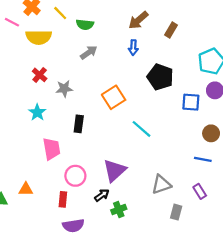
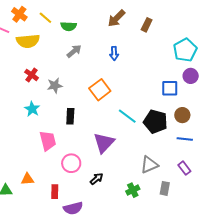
blue arrow: (133, 48) -> (114, 53), moved
black pentagon: (160, 77) -> (155, 122), moved
brown circle: (211, 133) -> (182, 115), moved
purple triangle: (115, 170) -> (104, 143), moved
red rectangle: (63, 199) -> (55, 192), moved
green cross: (119, 210) -> (133, 190), moved

